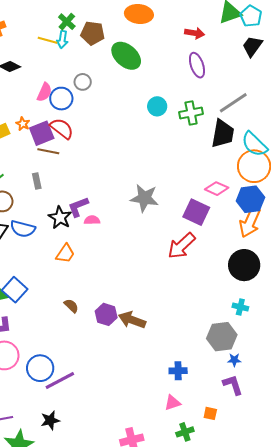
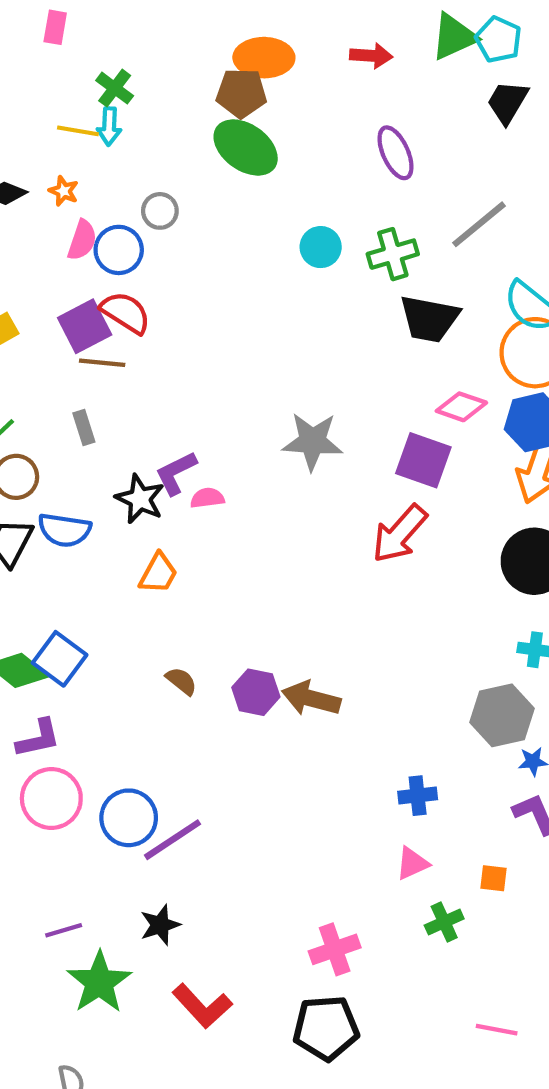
brown pentagon: (93, 33) -> (241, 93), moved
red arrow: (195, 33) -> (371, 56), moved
orange star: (23, 124) -> (64, 191), moved
black trapezoid: (223, 134) -> (429, 319), moved, turned 96

